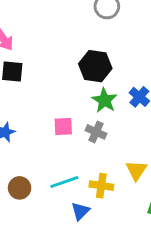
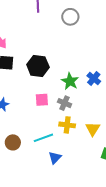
black hexagon: (95, 66) -> (38, 66), moved
yellow cross: (101, 186) -> (67, 125), moved

